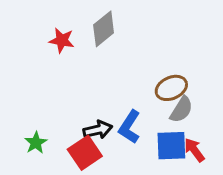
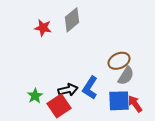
green star: (36, 143) -> (35, 96), moved

